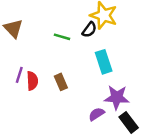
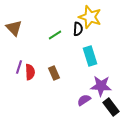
black semicircle: (89, 30) -> (78, 29), turned -32
green line: (62, 37) -> (55, 35), turned -48

